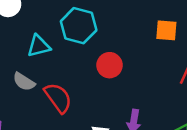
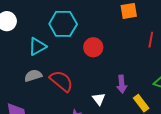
gray semicircle: (24, 82) -> (33, 76), turned 144

